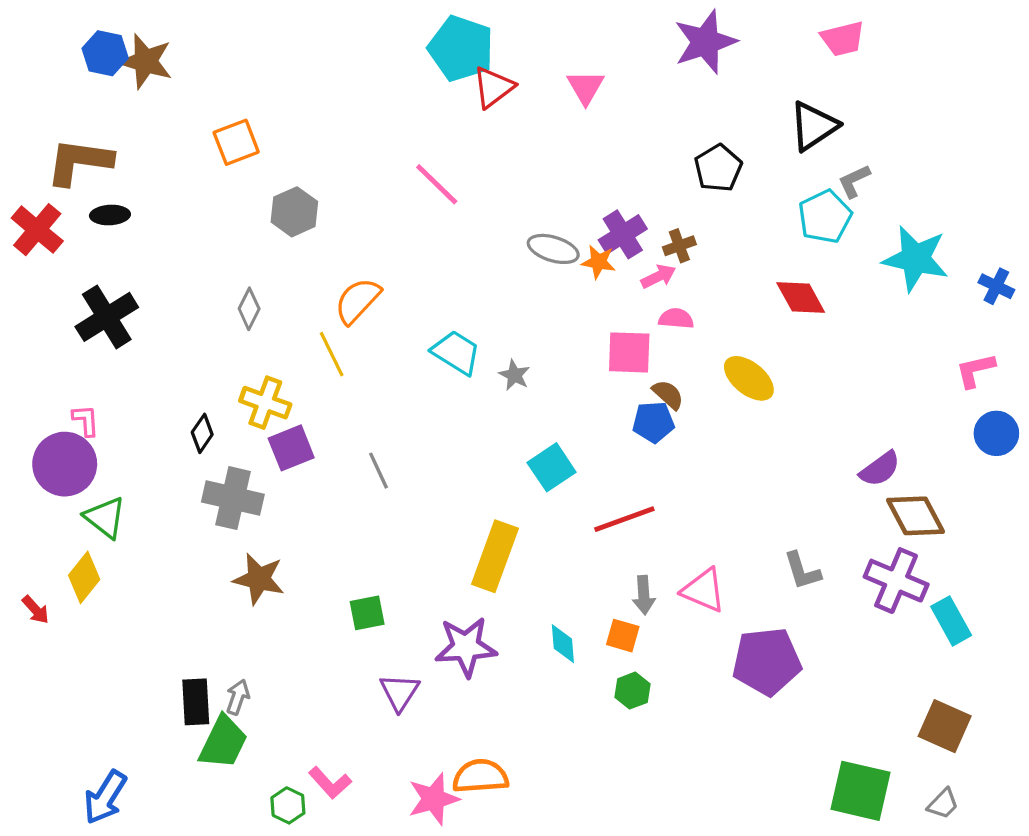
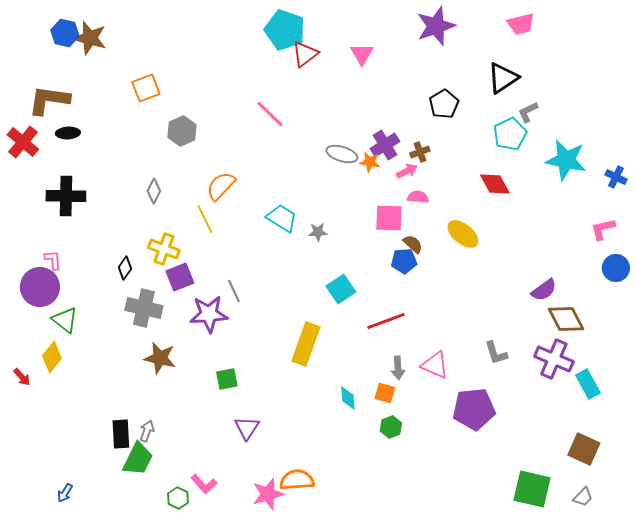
black cross: (107, 317) -> (66, 196), turned 33
gray star: (514, 375) -> (318, 232), turned -30
purple star: (466, 647) -> (209, 314), moved
blue arrow: (105, 797) -> (65, 493), size x0.6

